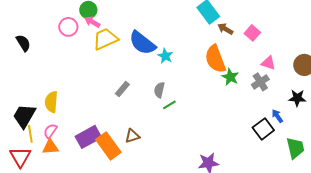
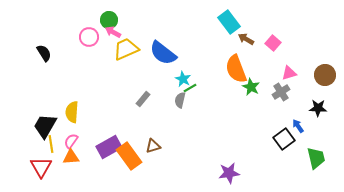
cyan star: (165, 56) -> (183, 79), moved
pink triangle: (268, 63) -> (289, 73), turned -35
green line: (169, 105) -> (190, 88), moved

